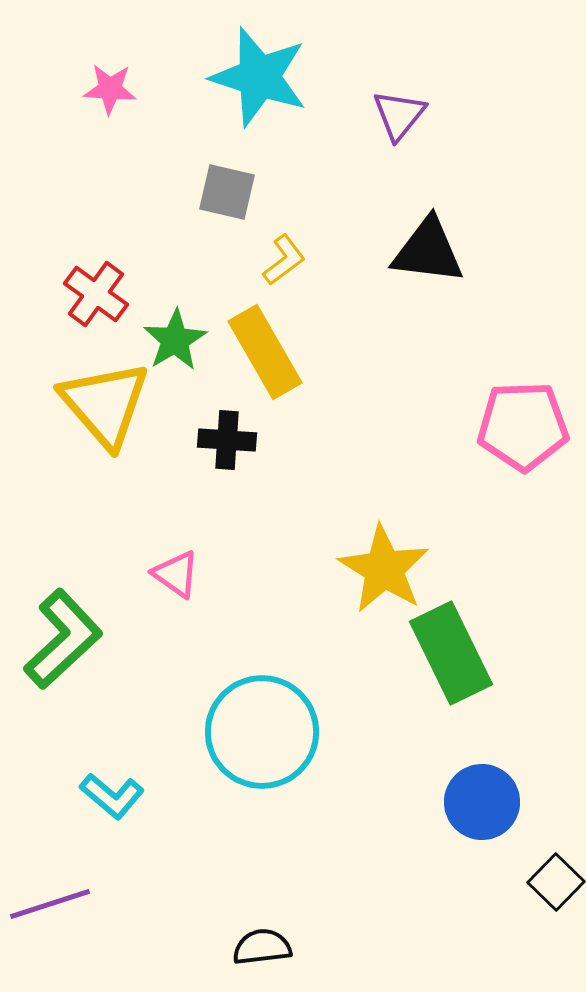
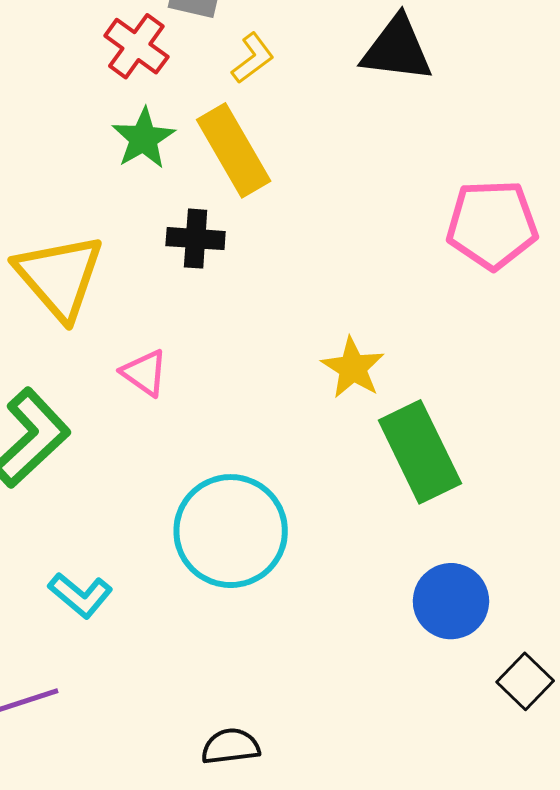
red cross: (96, 294) -> (136, 46), moved
yellow triangle: (105, 404) -> (59, 277), moved
yellow star: (384, 569) -> (353, 368), size x0.7

